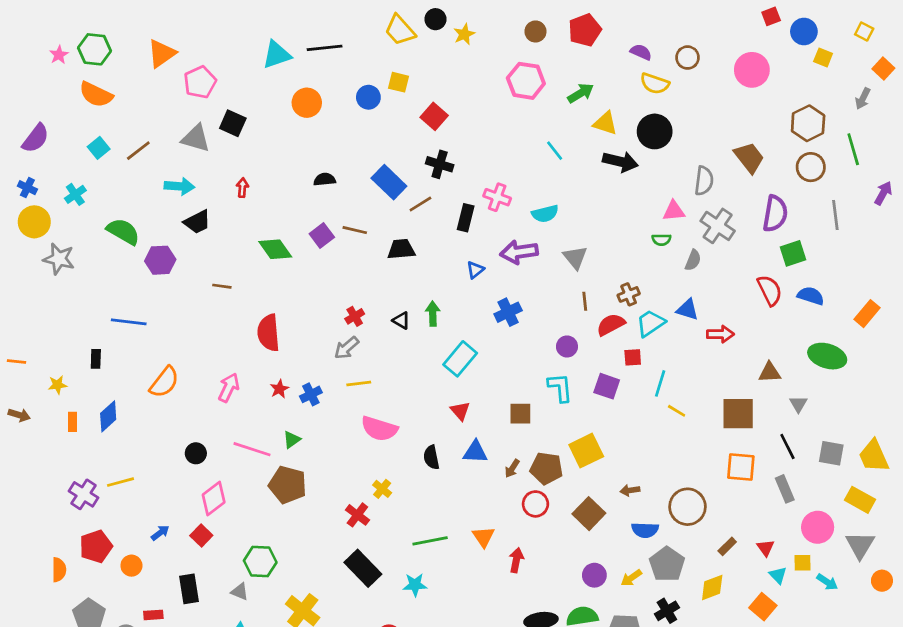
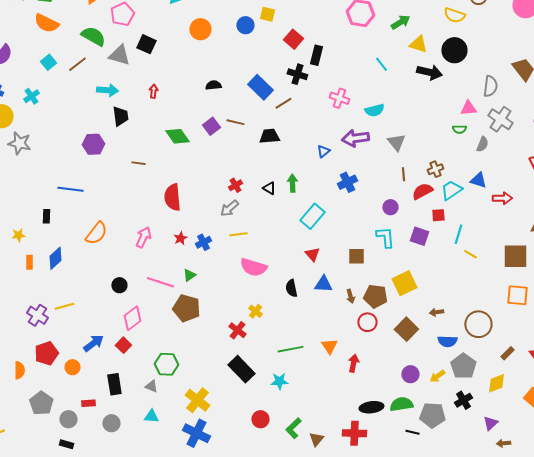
black rectangle: (466, 218) -> (316, 55), moved
black trapezoid: (197, 222) -> (120, 116), turned -70
green semicircle: (123, 231) -> (93, 36), moved
brown arrow: (512, 468) -> (350, 296), turned -48
blue arrow: (160, 533) -> (93, 343), size x1.5

